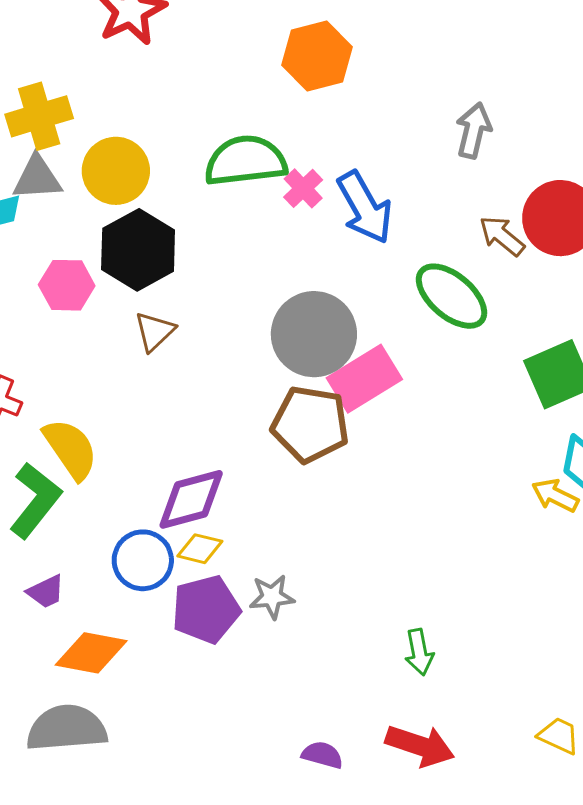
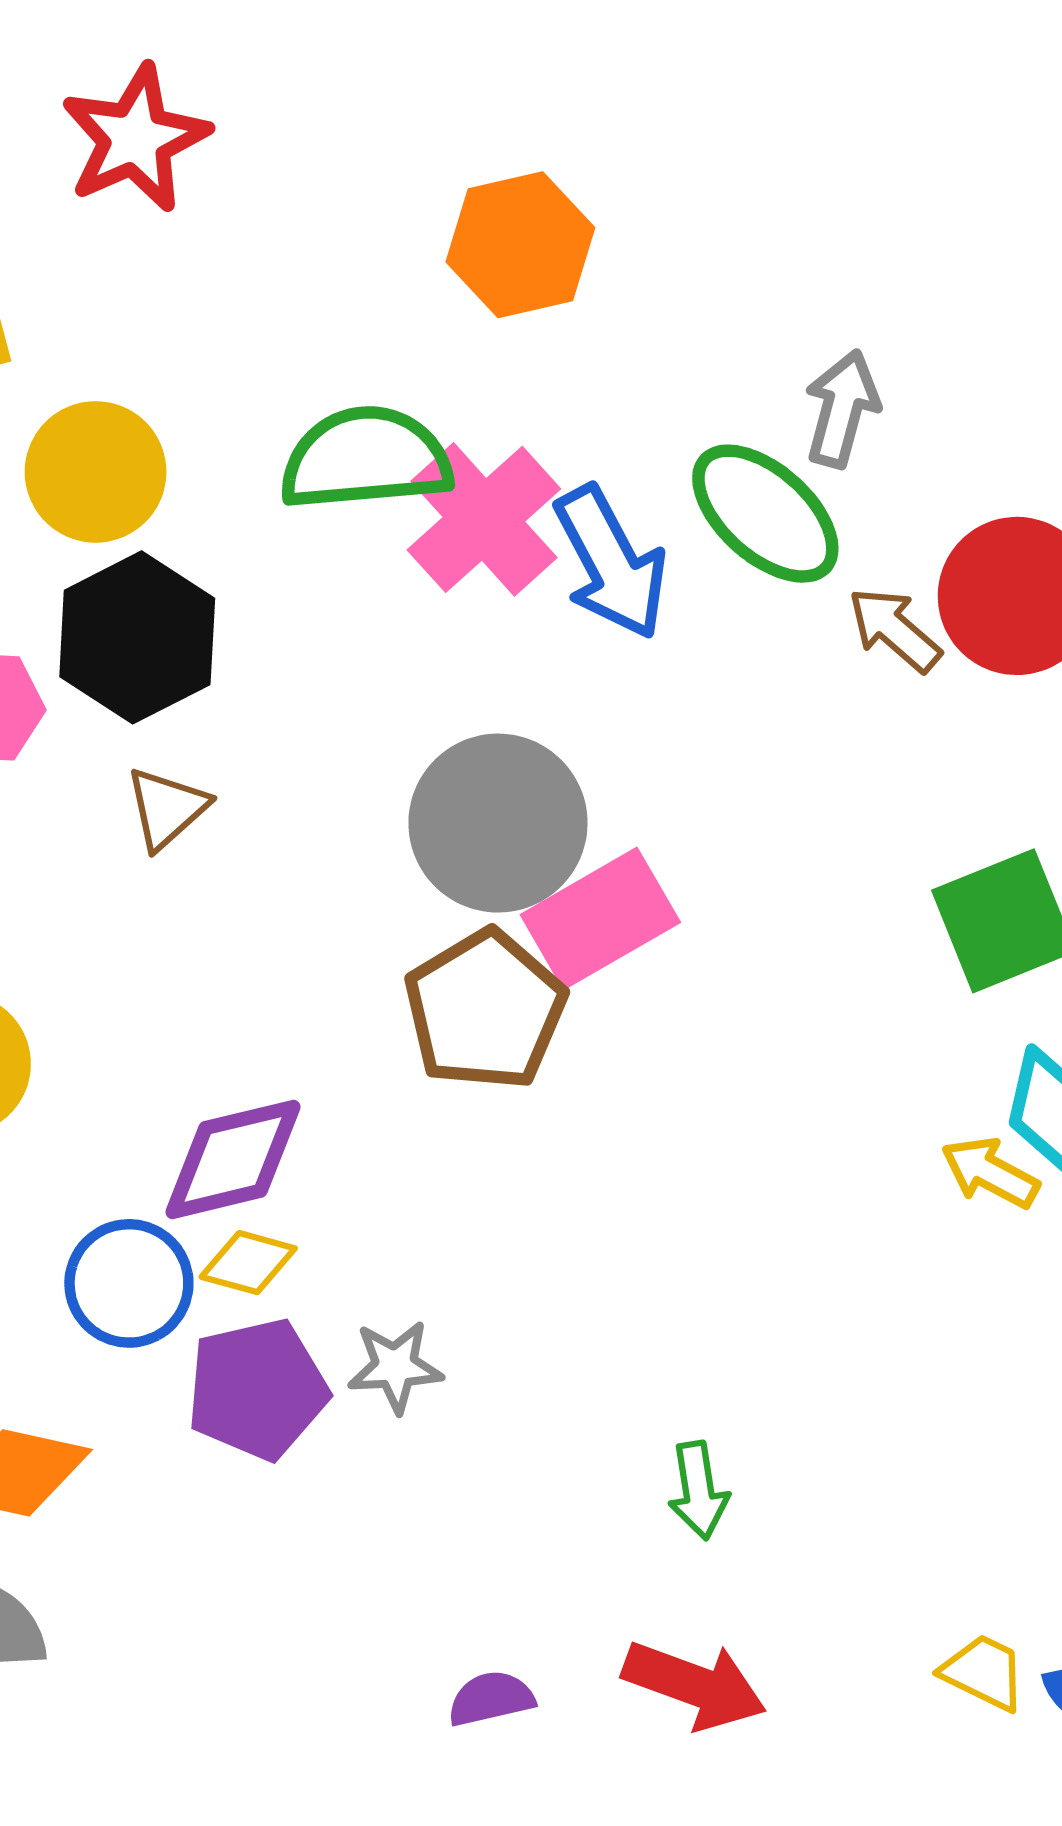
pink cross: (303, 188) -> (484, 519), size x1.8
green ellipse: (451, 296) -> (765, 514), moved
brown pentagon: (310, 424) -> (485, 1010), turned 30
purple semicircle: (322, 755) -> (491, 1699), turned -30

